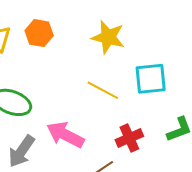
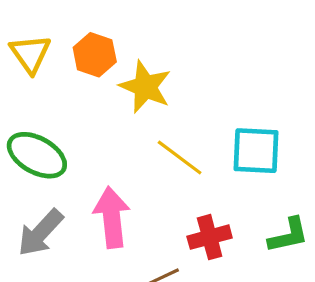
yellow star: (108, 37) -> (145, 87), moved
pink arrow: (65, 135) -> (112, 217), turned 48

